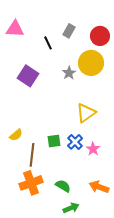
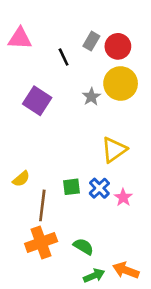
red circle: (100, 36) -> (118, 46), moved
orange arrow: (99, 187) -> (126, 270), moved

